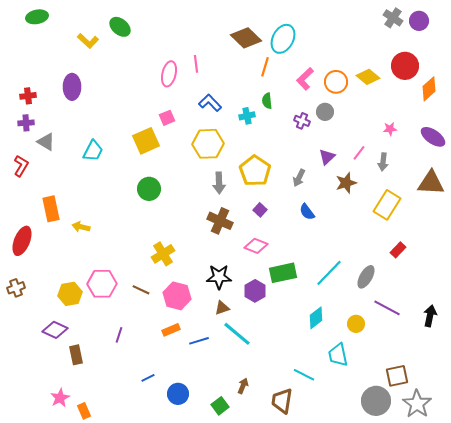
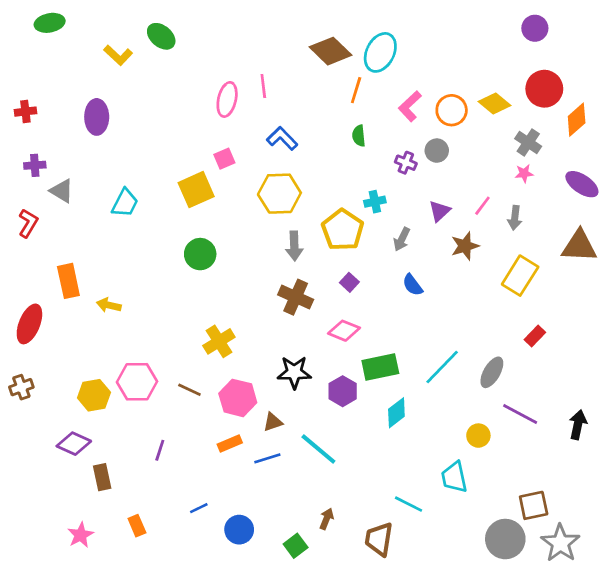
gray cross: (393, 18) -> (528, 142), moved
purple circle: (419, 21) -> (535, 28), moved
red cross: (28, 96) -> (25, 112), moved
cyan cross: (247, 116) -> (375, 202), moved
brown triangle: (222, 308) -> (273, 422), moved
cyan diamond: (316, 318) -> (396, 413), moved
orange rectangle: (84, 411) -> (137, 526), moved

